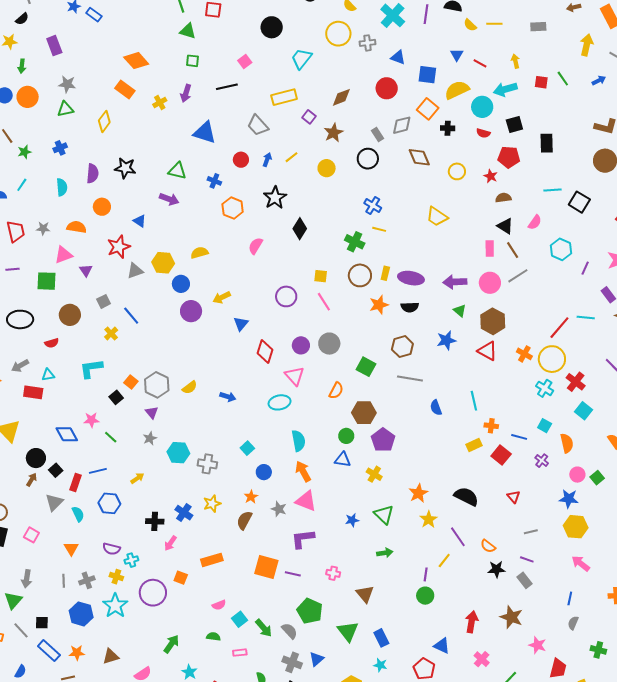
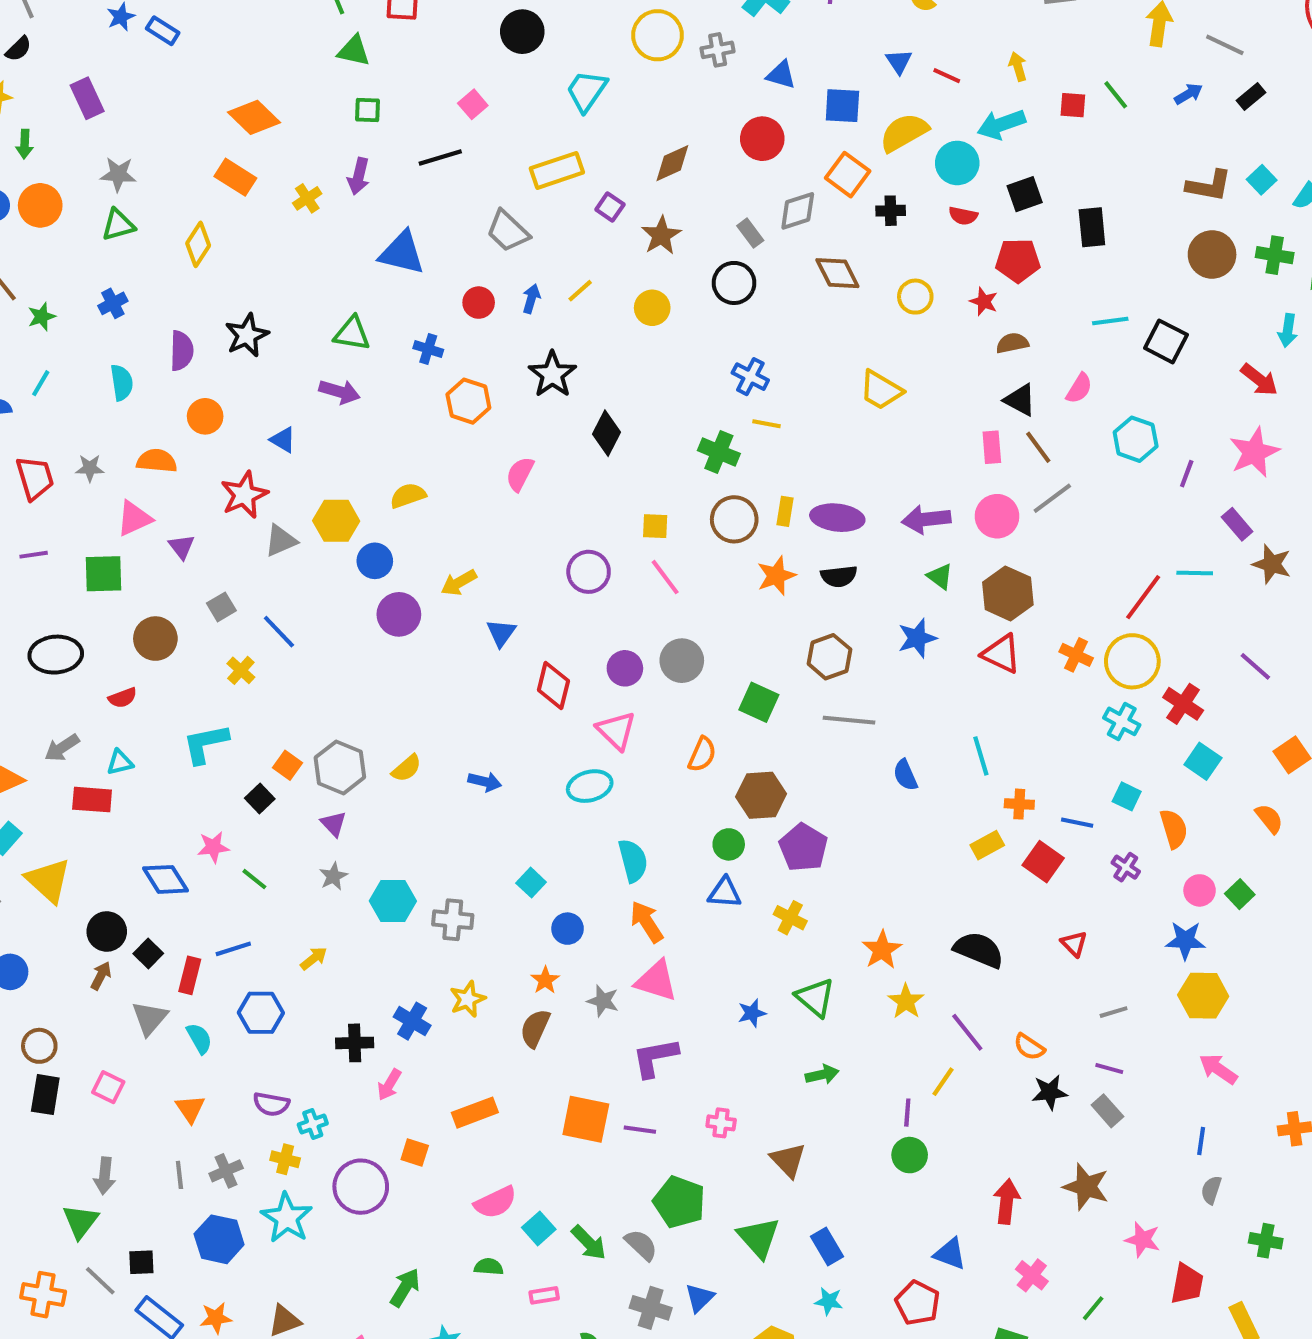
black star: (125, 168) -> (247, 335), turned -30
pink semicircle: (219, 605) -> (495, 1202), size x1.5

